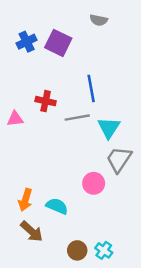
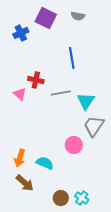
purple square: (58, 43) -> (46, 18), moved
blue line: (91, 88) -> (72, 58), moved
pink triangle: (15, 119) -> (20, 94), moved, turned 48

